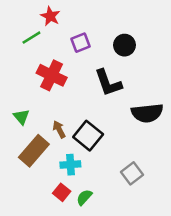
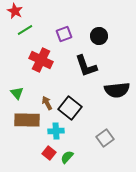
red star: (50, 16) -> (15, 11), moved
brown rectangle: (34, 151) -> (27, 120), turned 50

